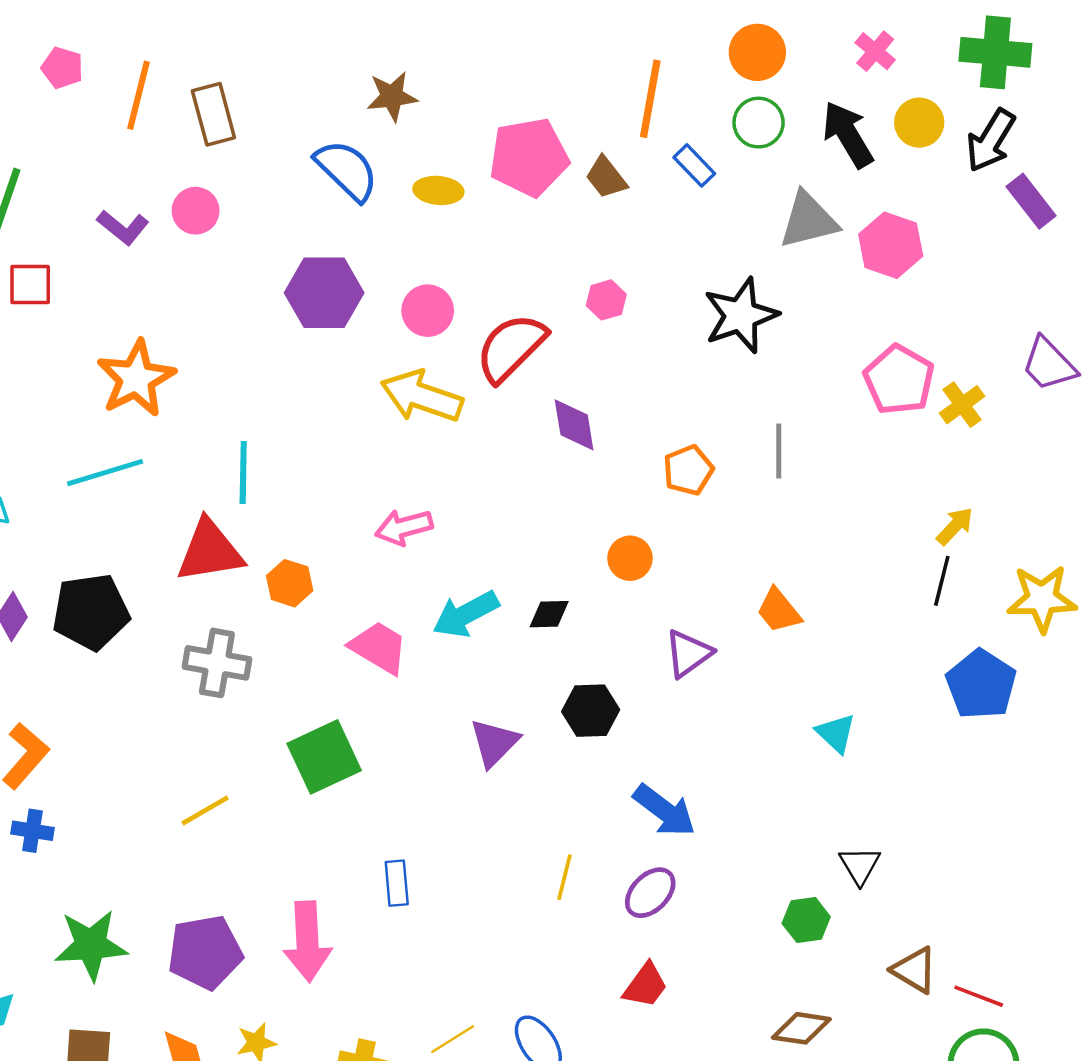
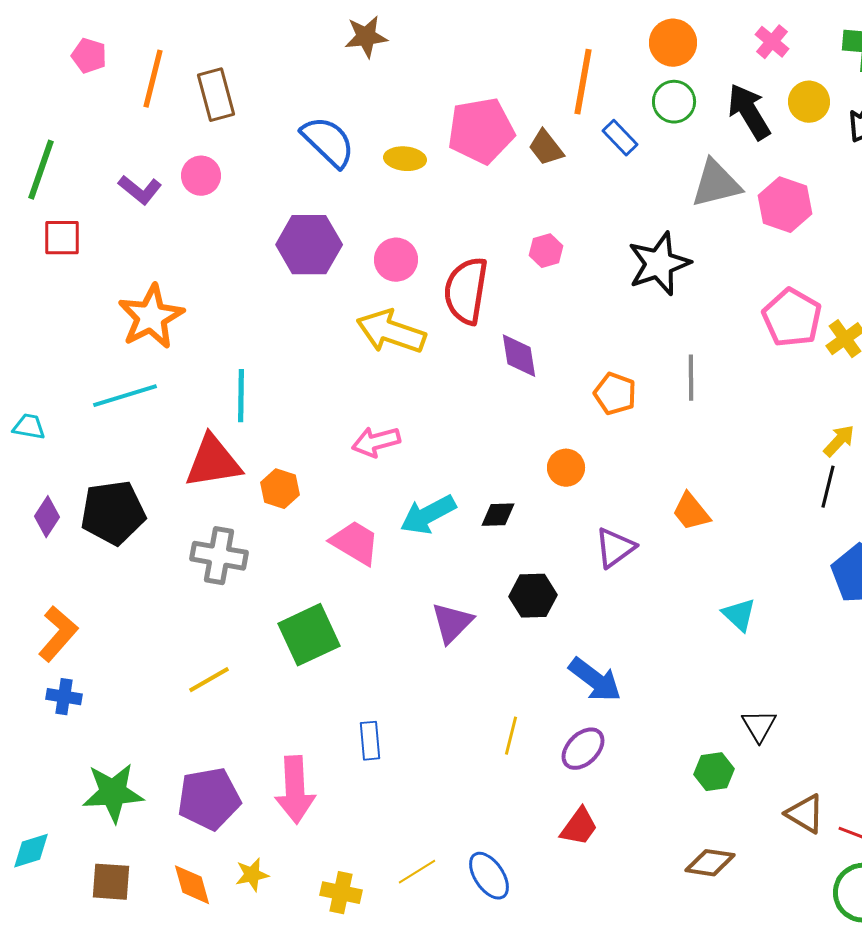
brown star: (392, 96) -> (366, 37), moved
red semicircle: (511, 348) -> (466, 291), turned -36
orange pentagon: (688, 470) -> (615, 394), turned -30

